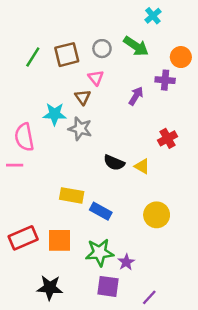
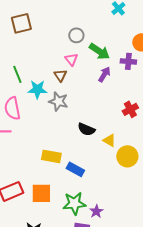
green arrow: (136, 46) -> (99, 51), moved
brown square: (67, 55) -> (21, 23), moved
green line: (33, 57) -> (17, 74), moved, turned -54
yellow triangle: (142, 166) -> (109, 140), moved
yellow circle: (157, 215) -> (127, 156), moved

